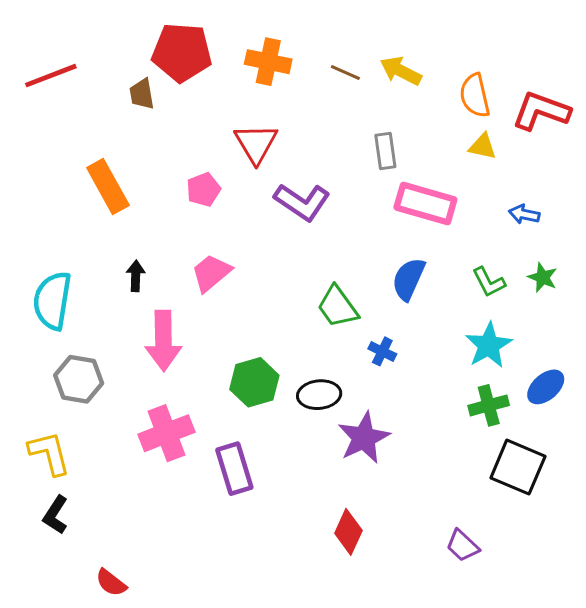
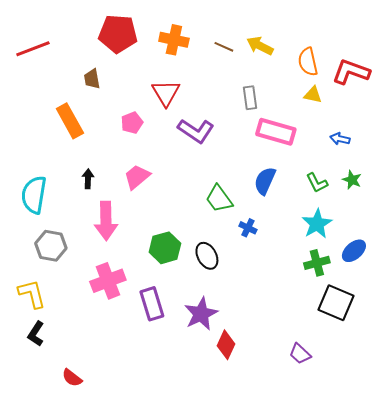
brown trapezoid: (142, 94) -> (92, 79), moved
black ellipse: (319, 395) -> (207, 256), turned 68
purple star: (364, 438) -> (201, 314), moved

